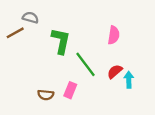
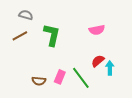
brown line: (15, 33) -> (20, 36), moved
pink semicircle: (114, 35) -> (97, 30), turned 70
green line: (85, 64) -> (81, 78), moved

